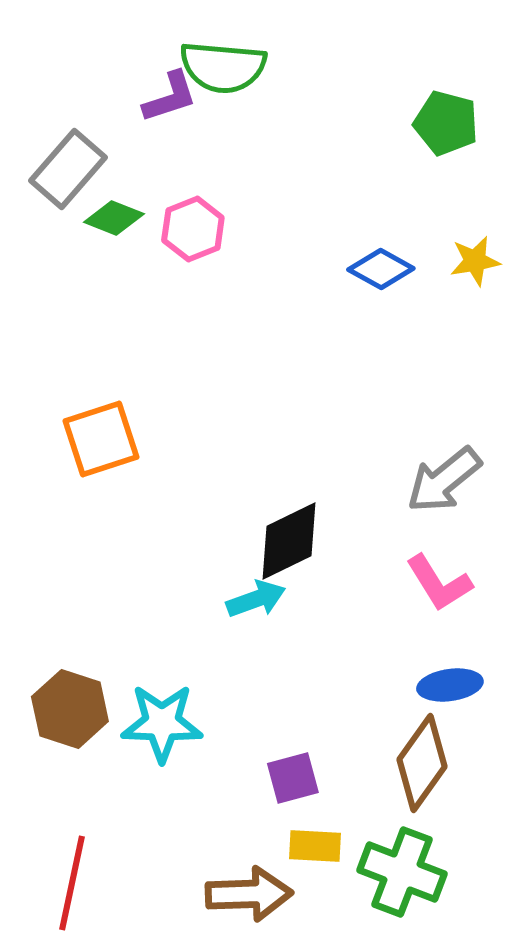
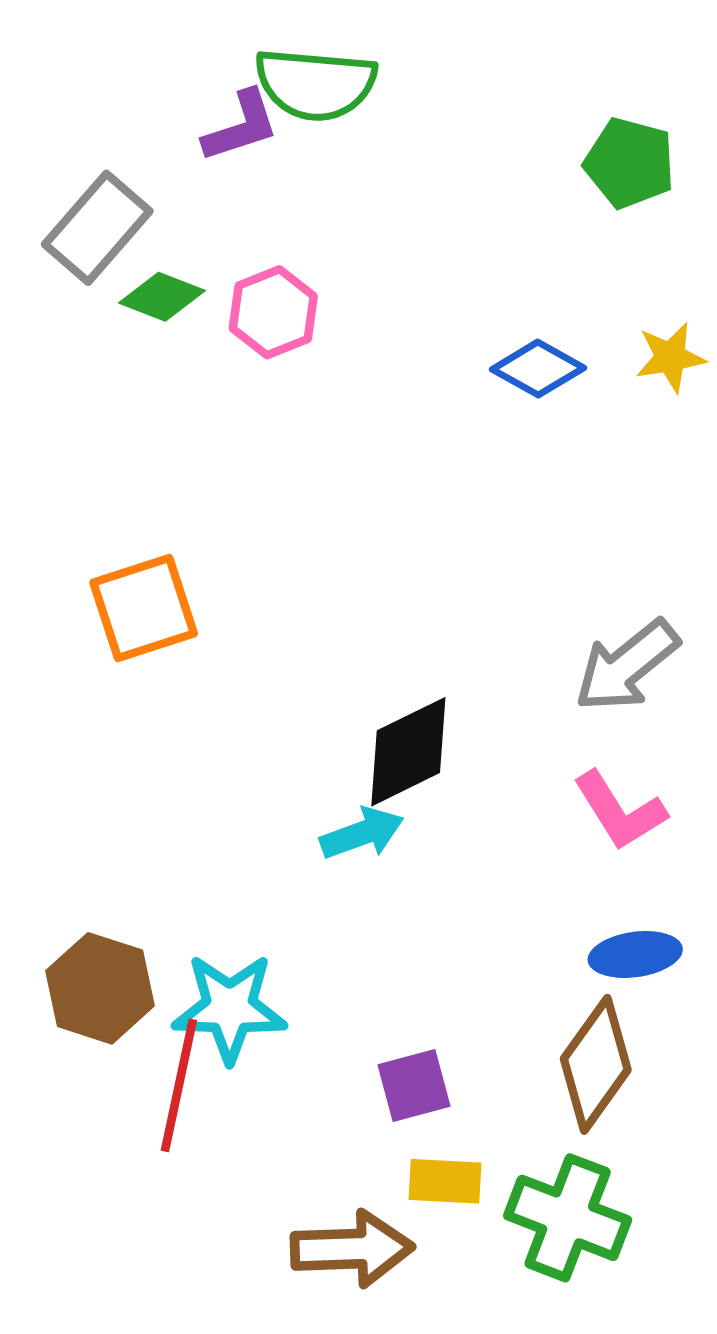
red line: (72, 883) -> (179, 1085), moved

